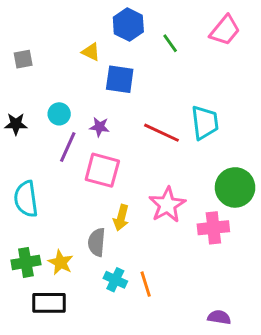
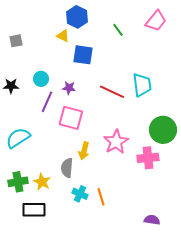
blue hexagon: (128, 25) -> (77, 17), moved
cyan semicircle: (26, 199) -> (18, 138), turned 65

